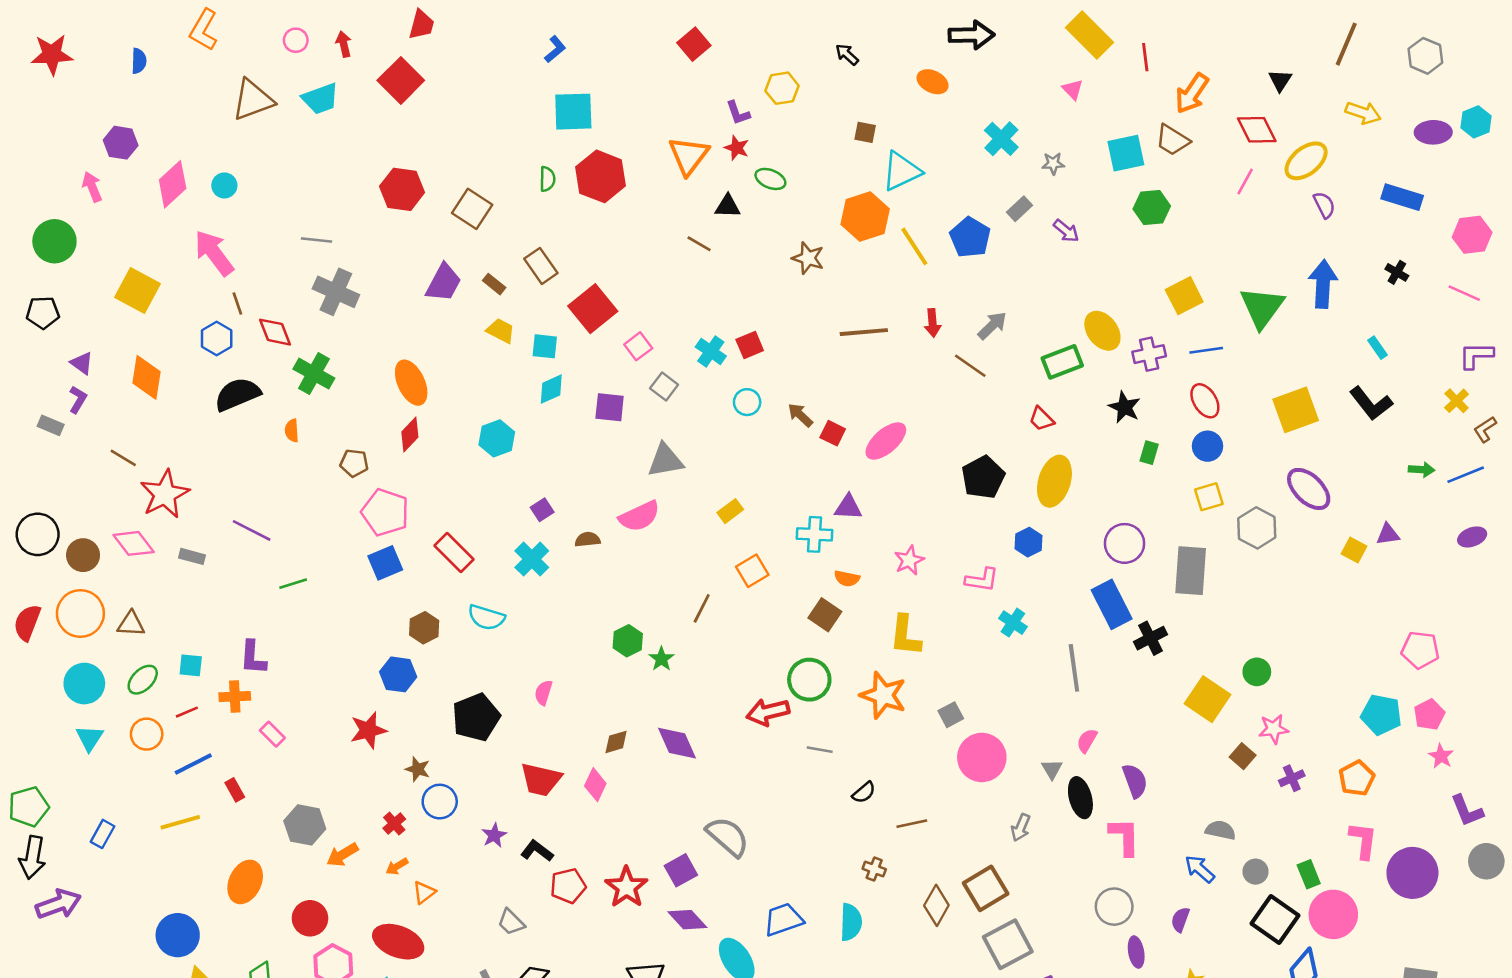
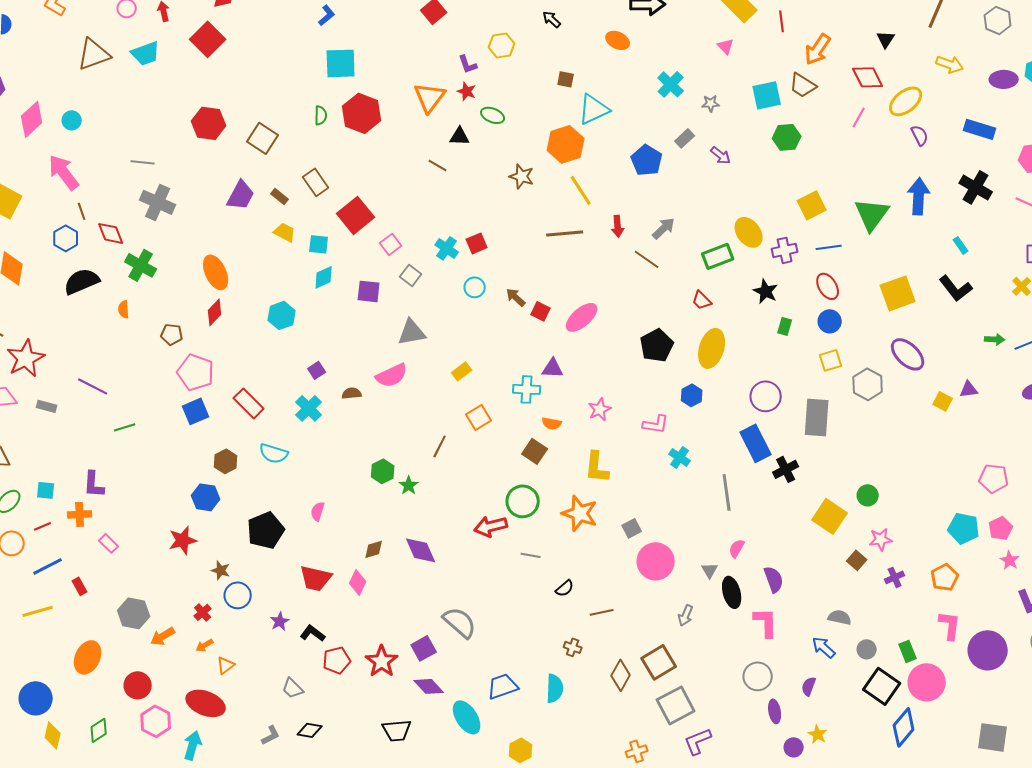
yellow line: (914, 246) -> (581, 190), moved
black cross: (1397, 272) -> (976, 187), size x1.8

